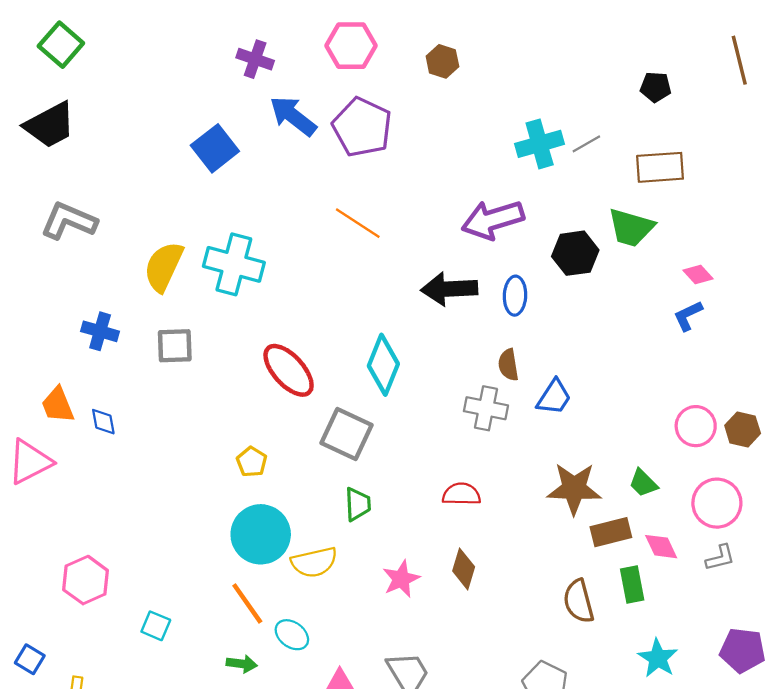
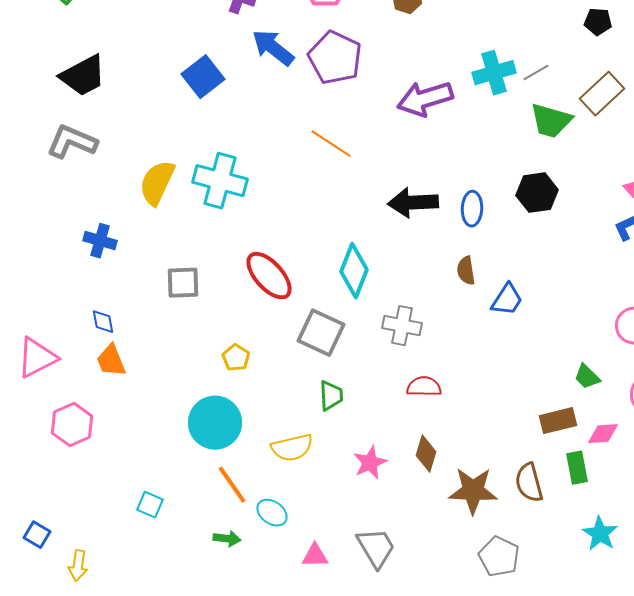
black trapezoid: (50, 125) -> (83, 76), moved
brown rectangle: (660, 167) -> (602, 94), turned -39
purple arrow: (493, 220) -> (425, 99), moved
green trapezoid: (631, 228) -> (551, 121), moved
black hexagon: (575, 253) -> (537, 193), moved
gray square: (175, 346) -> (183, 283), moved
orange trapezoid: (58, 405) -> (111, 361), moved
gray cross: (486, 408) -> (402, 326), moved
brown star: (574, 489) -> (473, 491), moved
cyan circle: (261, 534) -> (215, 423), moved
pink diamond: (661, 547) -> (603, 434), turned -68
pink hexagon: (86, 580) -> (72, 425), moved

